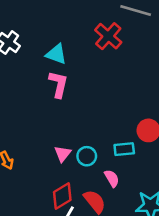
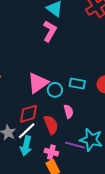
cyan rectangle: (124, 149) -> (77, 84), moved
pink triangle: (63, 154) -> (38, 83), size x1.6

